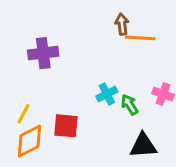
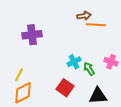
brown arrow: (122, 24) -> (84, 16), turned 88
red square: (66, 126) -> (65, 88), moved, turned 30

